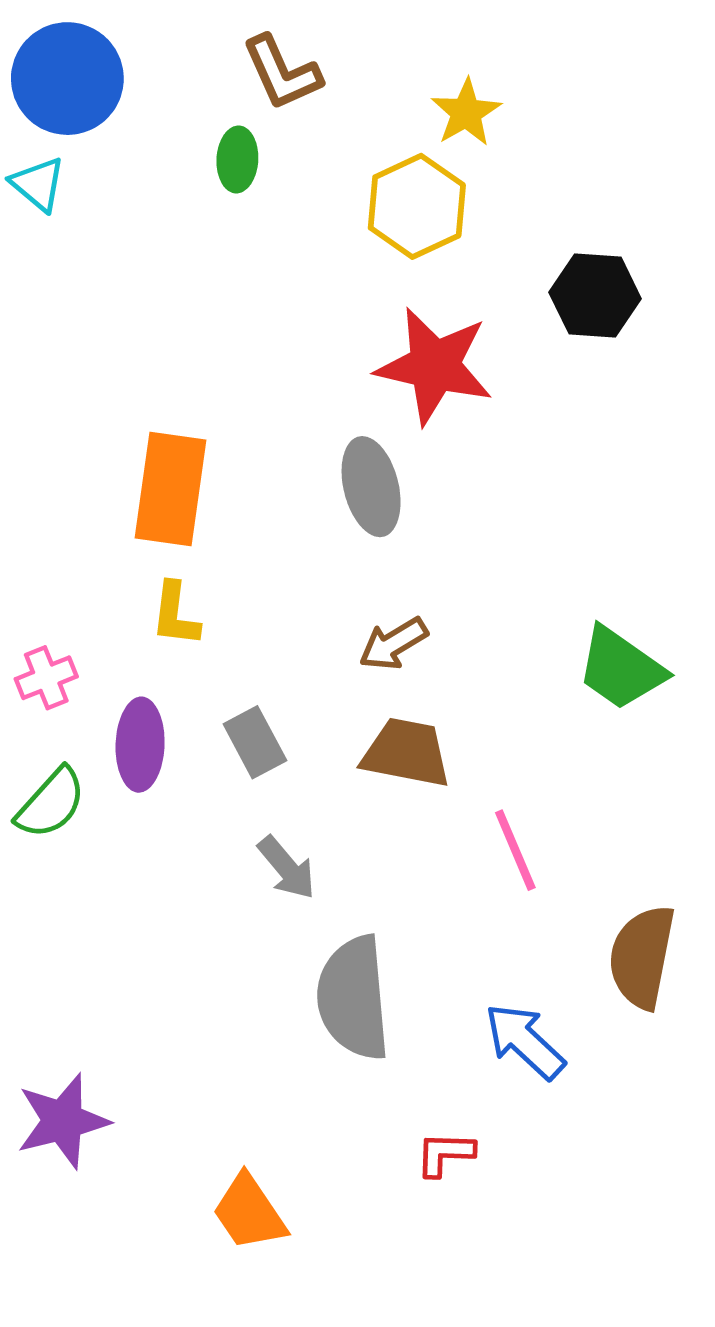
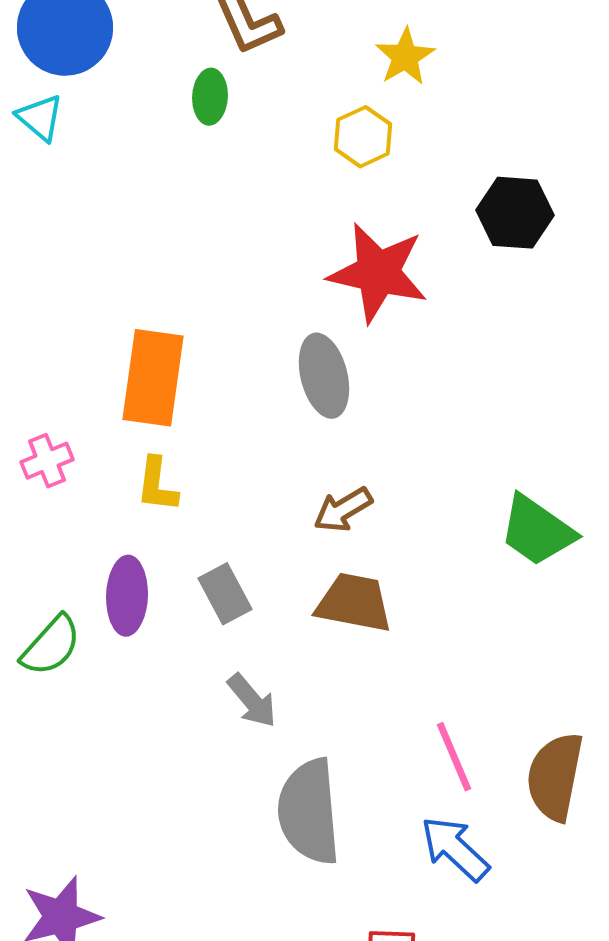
yellow hexagon: (417, 206) -> (363, 137), size x0.7
pink cross: (46, 678) -> (47, 461), moved
pink line: (515, 850) -> (454, 757), moved

